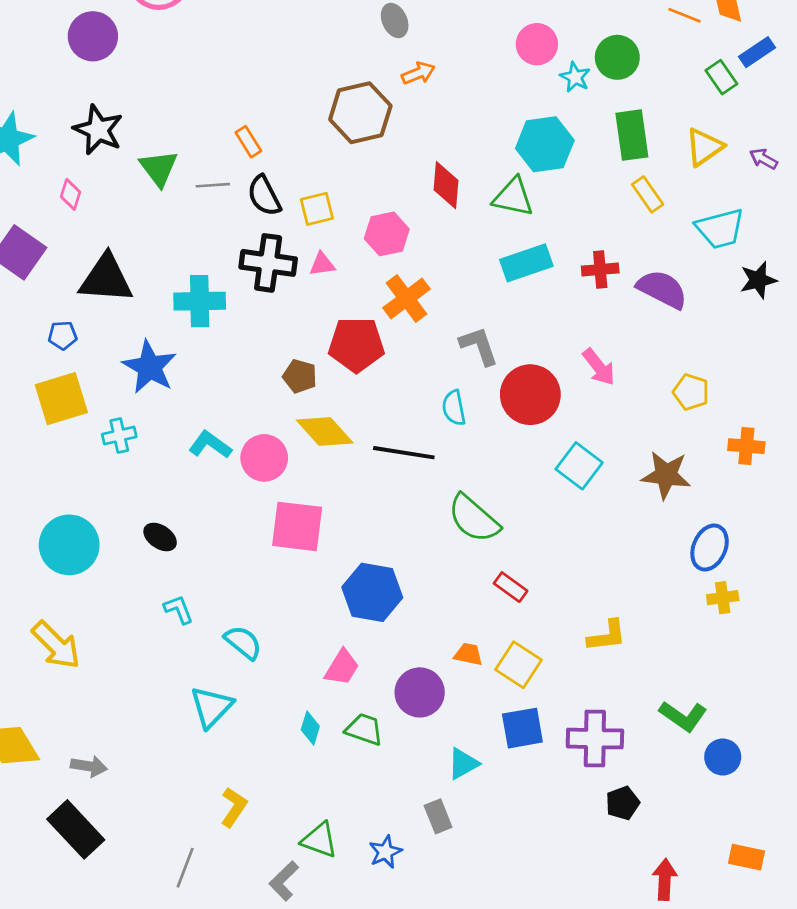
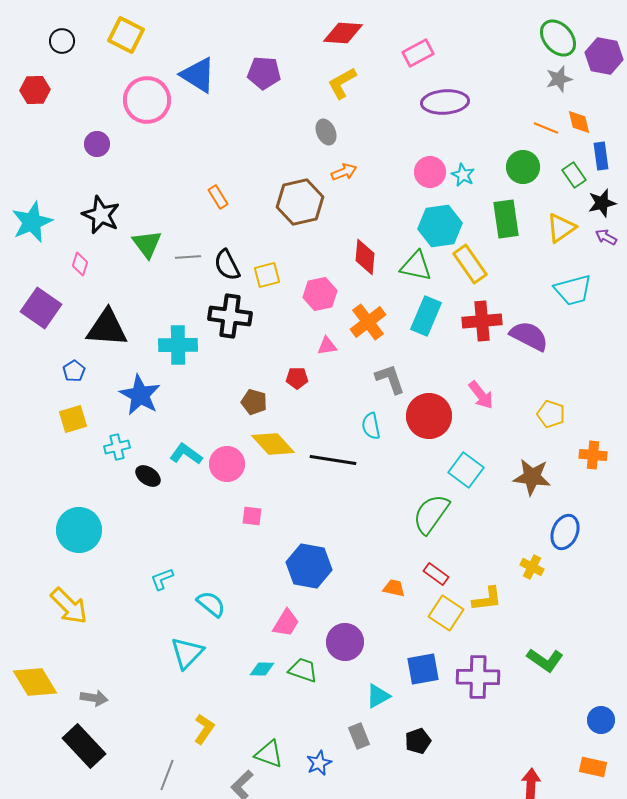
purple circle: (93, 36) -> (97, 144), size x0.7
pink circle: (537, 44) -> (430, 172), moved
blue rectangle: (757, 52) -> (601, 156), turned -64
green circle: (617, 57) -> (523, 167), moved
orange rectangle: (248, 142) -> (218, 197), moved
yellow rectangle: (648, 194) -> (470, 264), moved, size x1.4
cyan rectangle: (526, 263) -> (426, 316), turned -48
pink triangle: (322, 264) -> (327, 346), moved
red cross: (600, 269) -> (482, 321), size x1.4
black star: (758, 280) -> (602, 203), moved
orange cross: (406, 298) -> (368, 322), moved
blue pentagon: (63, 335) -> (74, 371), turned -30
red pentagon: (356, 345) -> (297, 378), size x0.5
yellow square: (61, 399) -> (73, 419), size x0.7
green semicircle: (474, 519) -> (431, 514), moved, turned 84
pink square: (297, 526) -> (252, 516), size x0.5
black ellipse: (160, 537) -> (148, 476), moved
red rectangle: (511, 587) -> (436, 574), moved
yellow cross: (723, 598) -> (532, 567), moved, turned 35
cyan L-shape: (179, 609) -> (162, 579), turned -90
orange trapezoid: (468, 654) -> (394, 588), moved
yellow square: (518, 665) -> (446, 613), moved
cyan diamond: (310, 728) -> (262, 669), turned 75
blue circle: (723, 757) -> (601, 720), moved
black pentagon: (623, 803) -> (418, 741), moved

